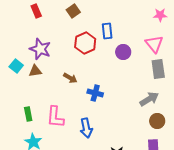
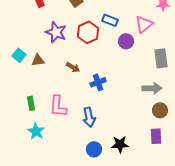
blue rectangle: (107, 31) -> (110, 20), turned -63
pink triangle: (154, 44) -> (144, 24), moved, turned 30
purple star: (40, 49) -> (56, 32), moved
blue cross: (95, 93) -> (98, 82), turned -35
gray arrow: (149, 99) -> (152, 88), turned 30

